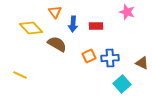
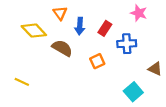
red rectangle: (96, 26) -> (105, 28), turned -56
blue cross: (110, 58) -> (127, 44), moved

